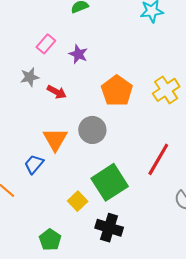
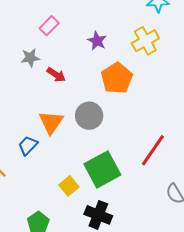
purple star: (78, 54) -> (97, 41), moved
yellow cross: (166, 90) -> (145, 41), moved

